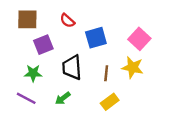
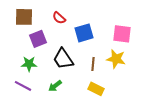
pink square: (139, 39) -> (122, 34), turned -36
black trapezoid: (72, 67) -> (63, 59), turned -30
yellow rectangle: (110, 102) -> (96, 89), turned 63

